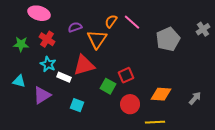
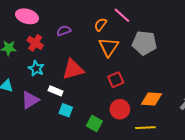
pink line: (132, 22) -> (122, 15), moved
orange triangle: (97, 39) -> (109, 47), moved
gray pentagon: (168, 39) -> (144, 43), moved, turned 30
white rectangle: (64, 77) -> (56, 91), moved
green square: (108, 86) -> (94, 124), moved

